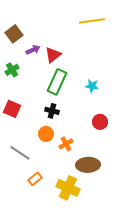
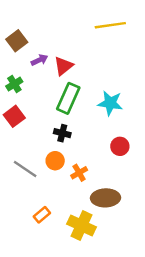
cyan star: (92, 86) -> (110, 103), size x1.5
red square: (12, 109) -> (14, 116), moved, turned 30
gray line: (20, 153) -> (25, 169), moved

